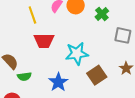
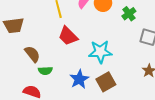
red trapezoid: (44, 41) -> (68, 36), turned 40
brown square: (97, 75) -> (106, 82), moved

